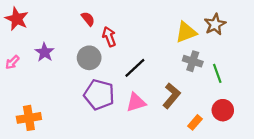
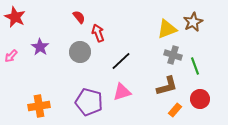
purple pentagon: (99, 95) -> (89, 102), moved
brown L-shape: (172, 96) -> (167, 86), moved, turned 35
orange cross: (29, 118) -> (39, 106), moved

